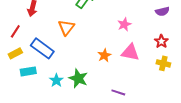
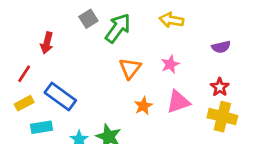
orange triangle: (66, 27) -> (130, 68), moved
pink triangle: (130, 52) -> (178, 102), turned -30
yellow cross: (163, 63) -> (222, 117), size x1.5

